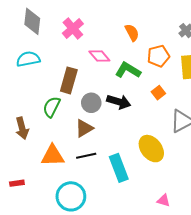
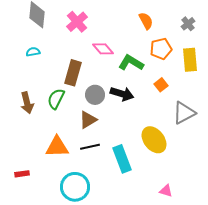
orange semicircle: (132, 33) -> (146, 21), moved
cyan semicircle: (28, 59) -> (33, 52), size x0.6
brown arrow: (22, 128) -> (27, 103), moved

